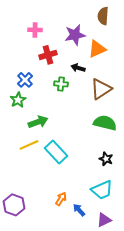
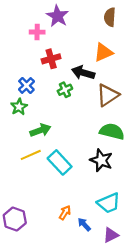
purple star: (75, 35) -> (57, 16), moved, turned -30
black arrow: (78, 68) -> (83, 73), size x1.5
green cross: (61, 84) -> (65, 90), turned -32
black star: (106, 159) -> (101, 160), moved, size x1.5

